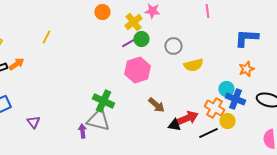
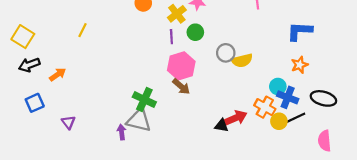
green circle: (141, 39) -> (195, 32), moved
purple line: (128, 43) -> (171, 37), turned -64
gray circle: (173, 46) -> (226, 53), moved
orange arrow: (16, 64) -> (58, 75), moved
brown arrow: (156, 105) -> (181, 87), moved
black line: (208, 133) -> (295, 118), moved

